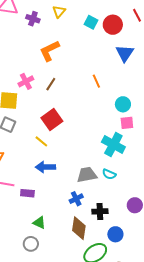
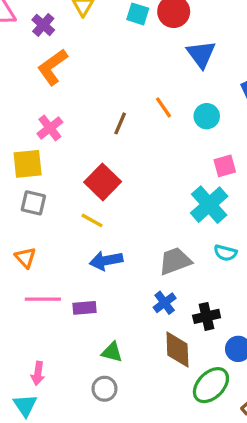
purple cross: (33, 19) -> (43, 25), turned 32
orange L-shape: (49, 51) -> (52, 67), moved
brown line: (51, 84) -> (120, 123), moved
cyan circle: (123, 104) -> (207, 116), moved
cyan cross: (113, 144) -> (209, 205), turned 30
cyan semicircle: (109, 174) -> (225, 253), moved

